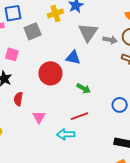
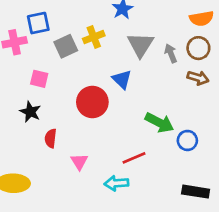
yellow cross: (55, 13) -> (94, 37), moved
gray arrow: (110, 40) -> (171, 53), turned -120
blue triangle: (73, 58) -> (122, 79), turned 35
green arrow: (84, 88) -> (159, 123), moved, size x1.5

